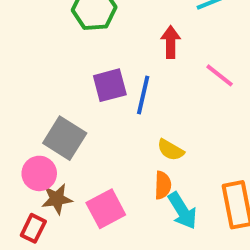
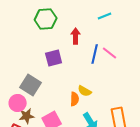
red arrow: (171, 42) -> (76, 36), moved
blue line: (143, 95) -> (95, 54), moved
orange semicircle: (163, 185) -> (75, 99), moved

